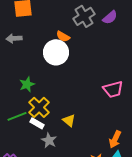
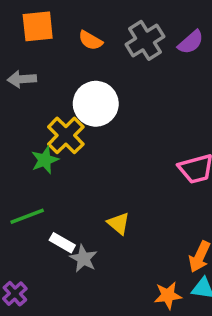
orange semicircle: (63, 36) -> (90, 40), moved
yellow cross: (39, 107) -> (66, 135), moved
white rectangle: (37, 123) -> (62, 243), moved

